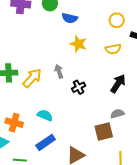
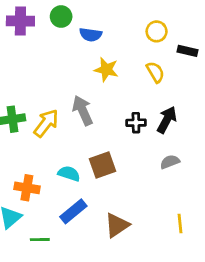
yellow semicircle: (113, 49) -> (155, 72), turned -105
gray arrow: (59, 71) -> (83, 110), size x1.5
black cross: (79, 87) -> (136, 123), moved, turned 32
brown square: (104, 132) -> (103, 165), moved

